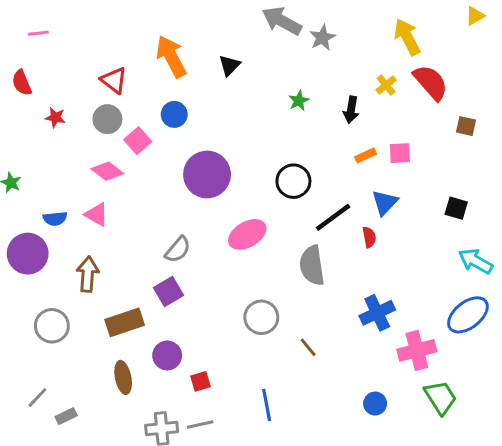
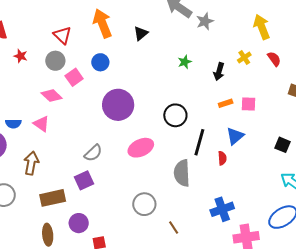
red semicircle: (431, 82) -> (274, 59), size x0.6
black line: (333, 217) -> (199, 142), turned -44

